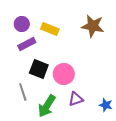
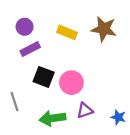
yellow rectangle: (50, 29) -> (67, 32), moved
gray line: (23, 92) -> (15, 102), moved
green arrow: (47, 106) -> (52, 118), turned 50

